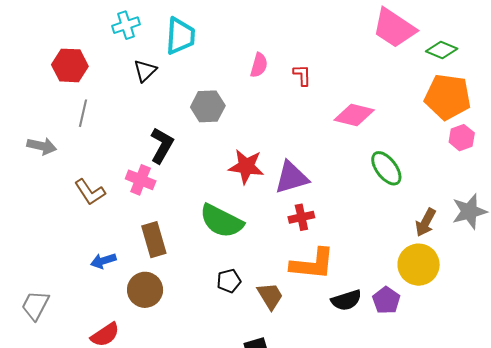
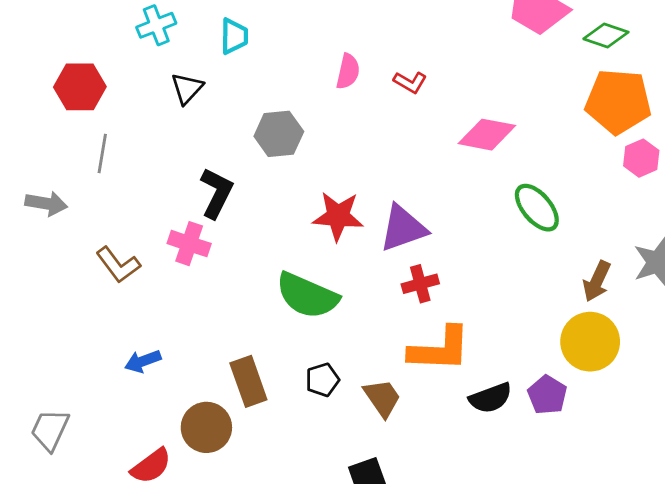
cyan trapezoid: (180, 36) -> (234, 36), size x0.7
red L-shape: (302, 75) -> (410, 82), turned 125
brown rectangle: (154, 240) -> (248, 381), moved
brown circle: (145, 290) -> (206, 427), moved

